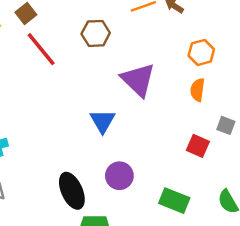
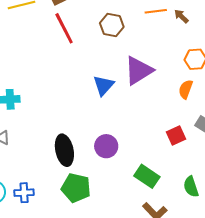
purple triangle: (138, 80) -> (139, 71), turned 32
blue triangle: (103, 121) -> (103, 85), moved
red square: (198, 146) -> (176, 136), turned 30

